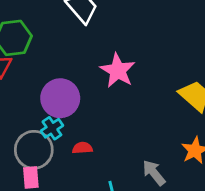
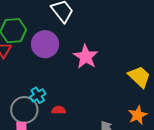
purple circle: (60, 98) -> (45, 44), moved

